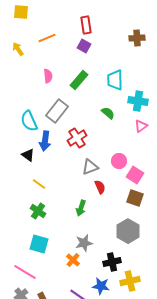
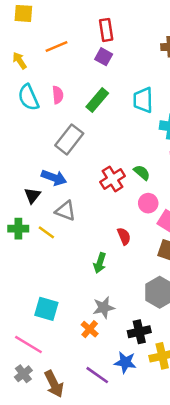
green semicircle: (108, 113) -> (142, 173), moved
cyan semicircle: (29, 121) -> (28, 97), moved
red cross: (77, 138) -> (113, 179), moved
blue arrow: (45, 141) -> (54, 178), turned -78
black triangle: (28, 155) -> (32, 195), turned 32
gray triangle: (90, 167) -> (65, 211), moved, turned 42
green cross: (38, 211) -> (18, 229), moved, turned -35

